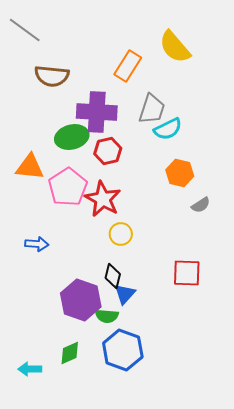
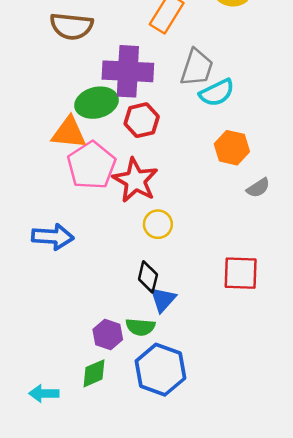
orange triangle: (30, 167) -> (69, 133), moved
blue arrow: (37, 244) -> (53, 237), size x1.4
purple hexagon: (81, 300) -> (108, 335), moved, size x0.6

